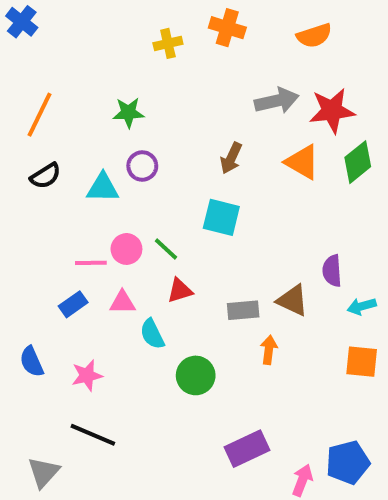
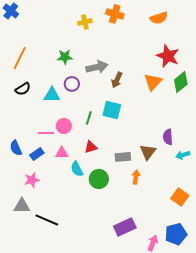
gray arrow: (277, 101) -> (97, 67), moved
red star: (332, 111) -> (168, 56), turned 30
orange triangle: (302, 162) -> (153, 82), turned 42
green line: (166, 249) -> (89, 118), moved, turned 64
brown triangle: (292, 300) -> (148, 152), turned 42
blue semicircle: (32, 362) -> (16, 148), moved
orange square: (362, 362) -> (180, 197), moved, turned 30
pink star: (87, 375) -> (32, 180), moved
green circle: (196, 375) -> (99, 179), moved
gray triangle: (43, 472) -> (22, 206), moved, turned 48

